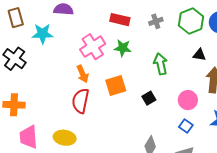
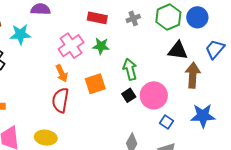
black triangle: (199, 55) -> (178, 50), size x1.5
green arrow: (161, 64) -> (130, 69), moved
pink circle: (188, 100) -> (154, 95), moved, size x1.4

